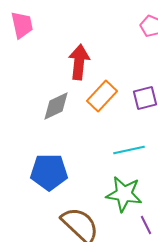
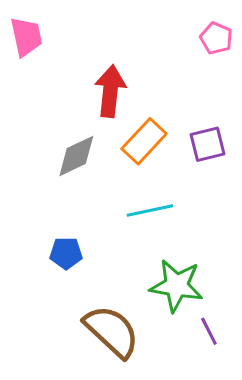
cyan line: (129, 150) -> (150, 210), moved
blue pentagon: (49, 172) -> (66, 253), size x0.6

